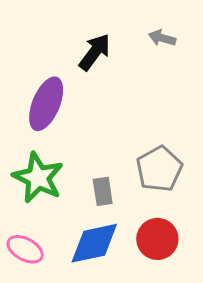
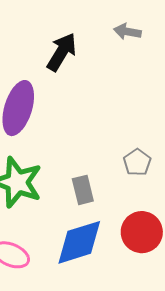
gray pentagon: (159, 169) -> (137, 162), size x0.6

